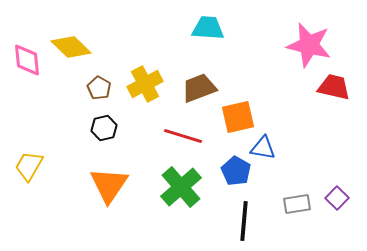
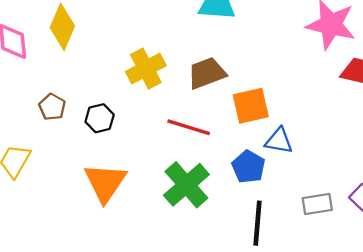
yellow diamond: (71, 47) -> (62, 27), turned 69
brown pentagon: (99, 88) -> (52, 107), moved

